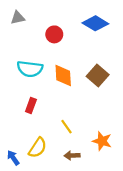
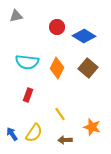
blue diamond: (95, 23) -> (84, 36), moved
red circle: (54, 34) -> (57, 27), moved
orange diamond: (63, 76) -> (57, 68), turned 30
blue arrow: (13, 158) -> (12, 134), moved

